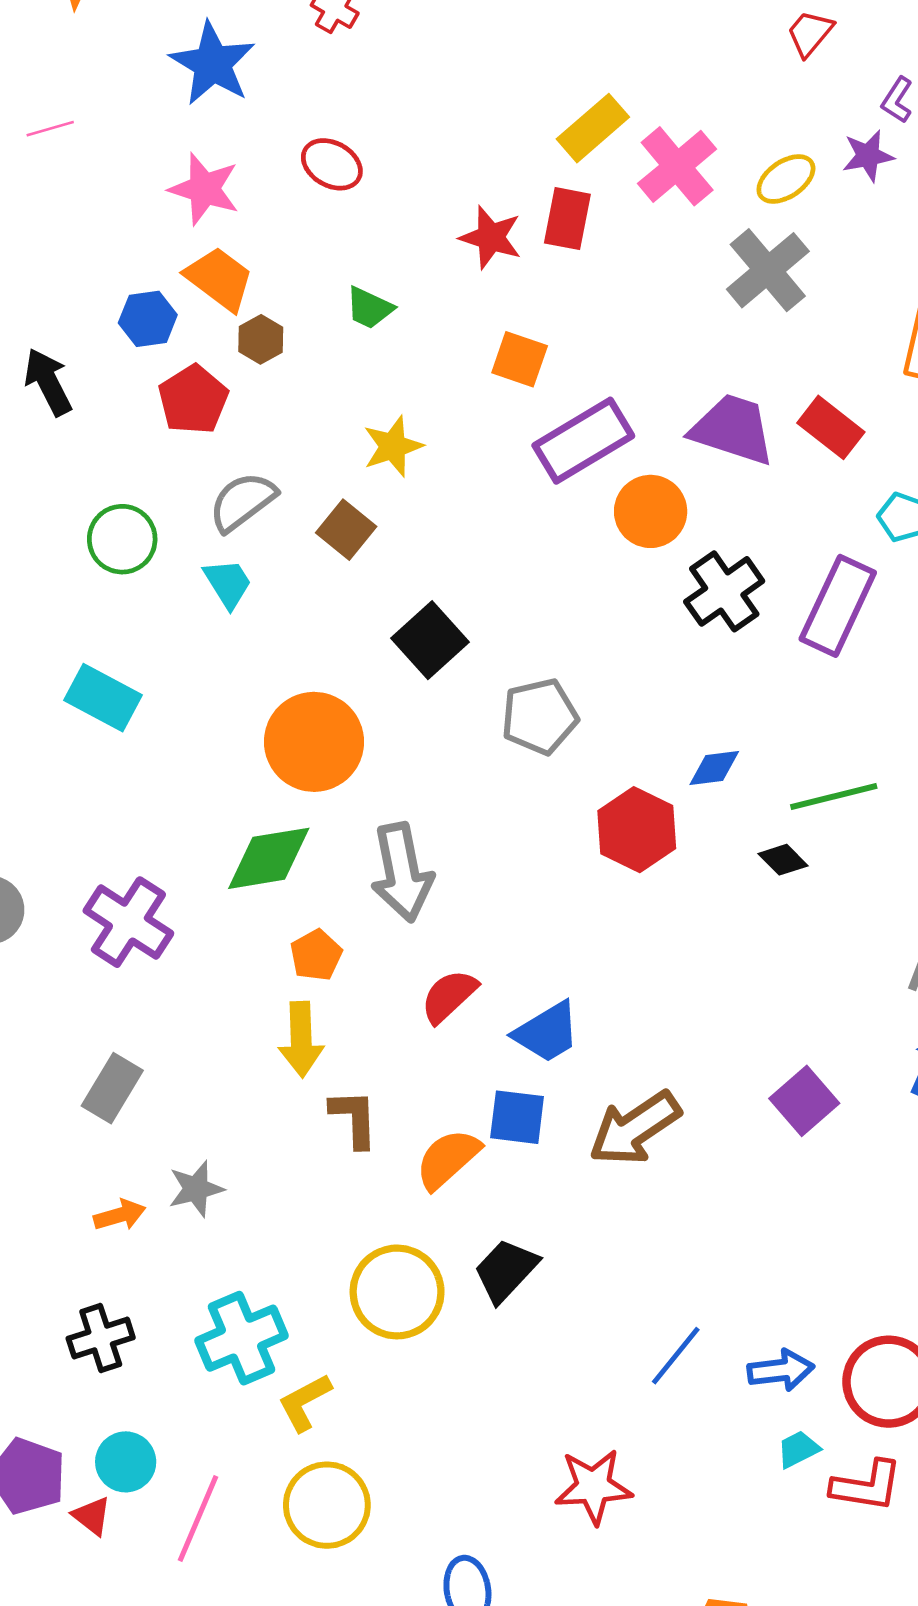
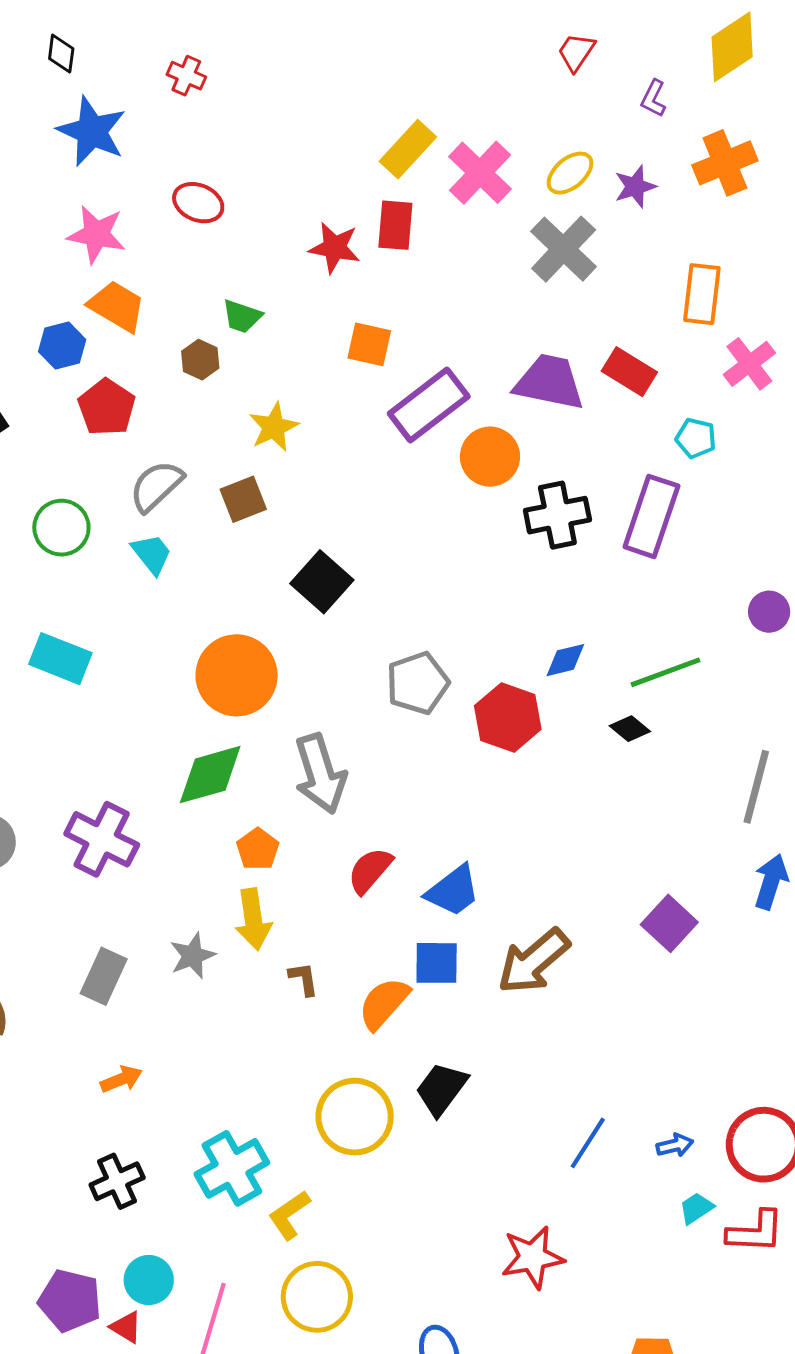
purple star: (868, 156) -> (635, 187), moved
brown hexagon: (261, 339) -> (200, 360), moved
brown square: (346, 530) -> (243, 499), turned 36
black cross: (724, 591) -> (557, 515), turned 30
gray pentagon: (540, 717) -> (418, 683), moved
brown L-shape: (354, 1118) -> (304, 979), size x0.7
gray star: (196, 1189) -> (192, 956), moved
blue arrow: (781, 1370) -> (675, 1145), size x0.7

